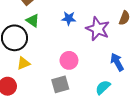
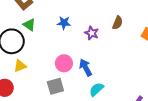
purple star: (98, 29) -> (92, 33), size x0.6
blue arrow: (117, 62) -> (86, 68), moved

